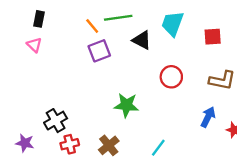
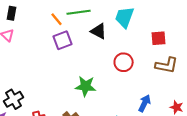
red square: (213, 37) -> (159, 38), moved
blue arrow: (208, 117) -> (145, 103), moved
black cross: (56, 121) -> (14, 99), moved

